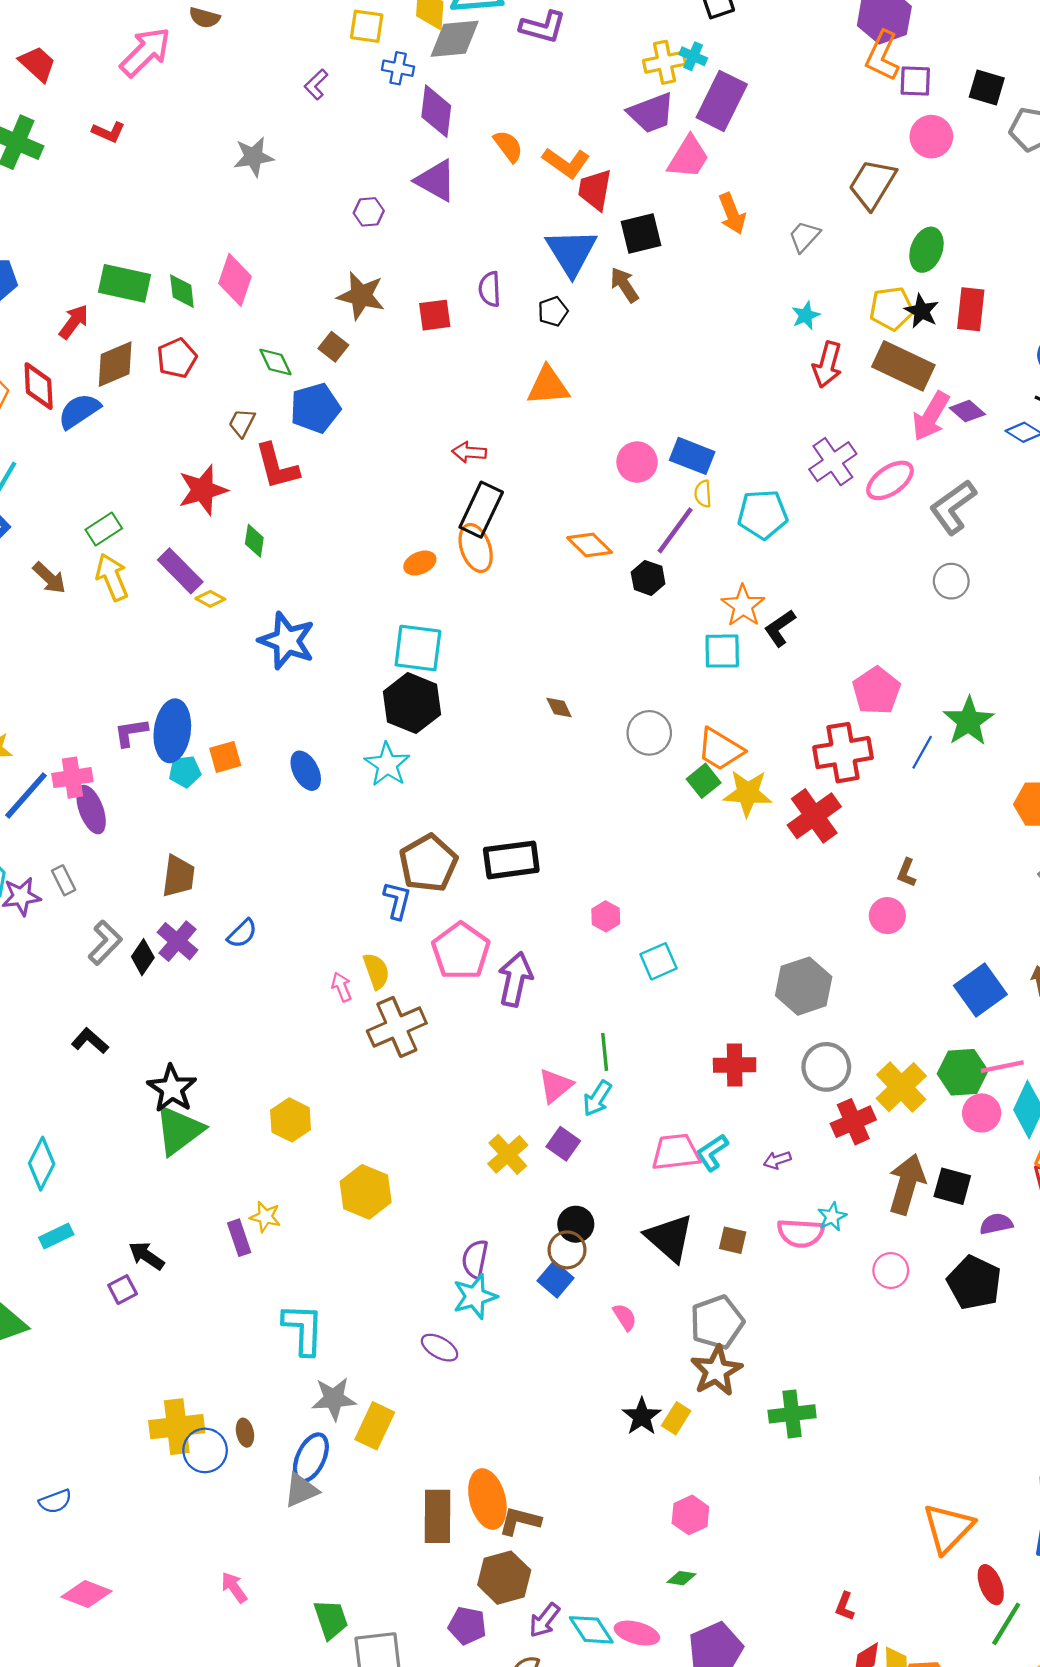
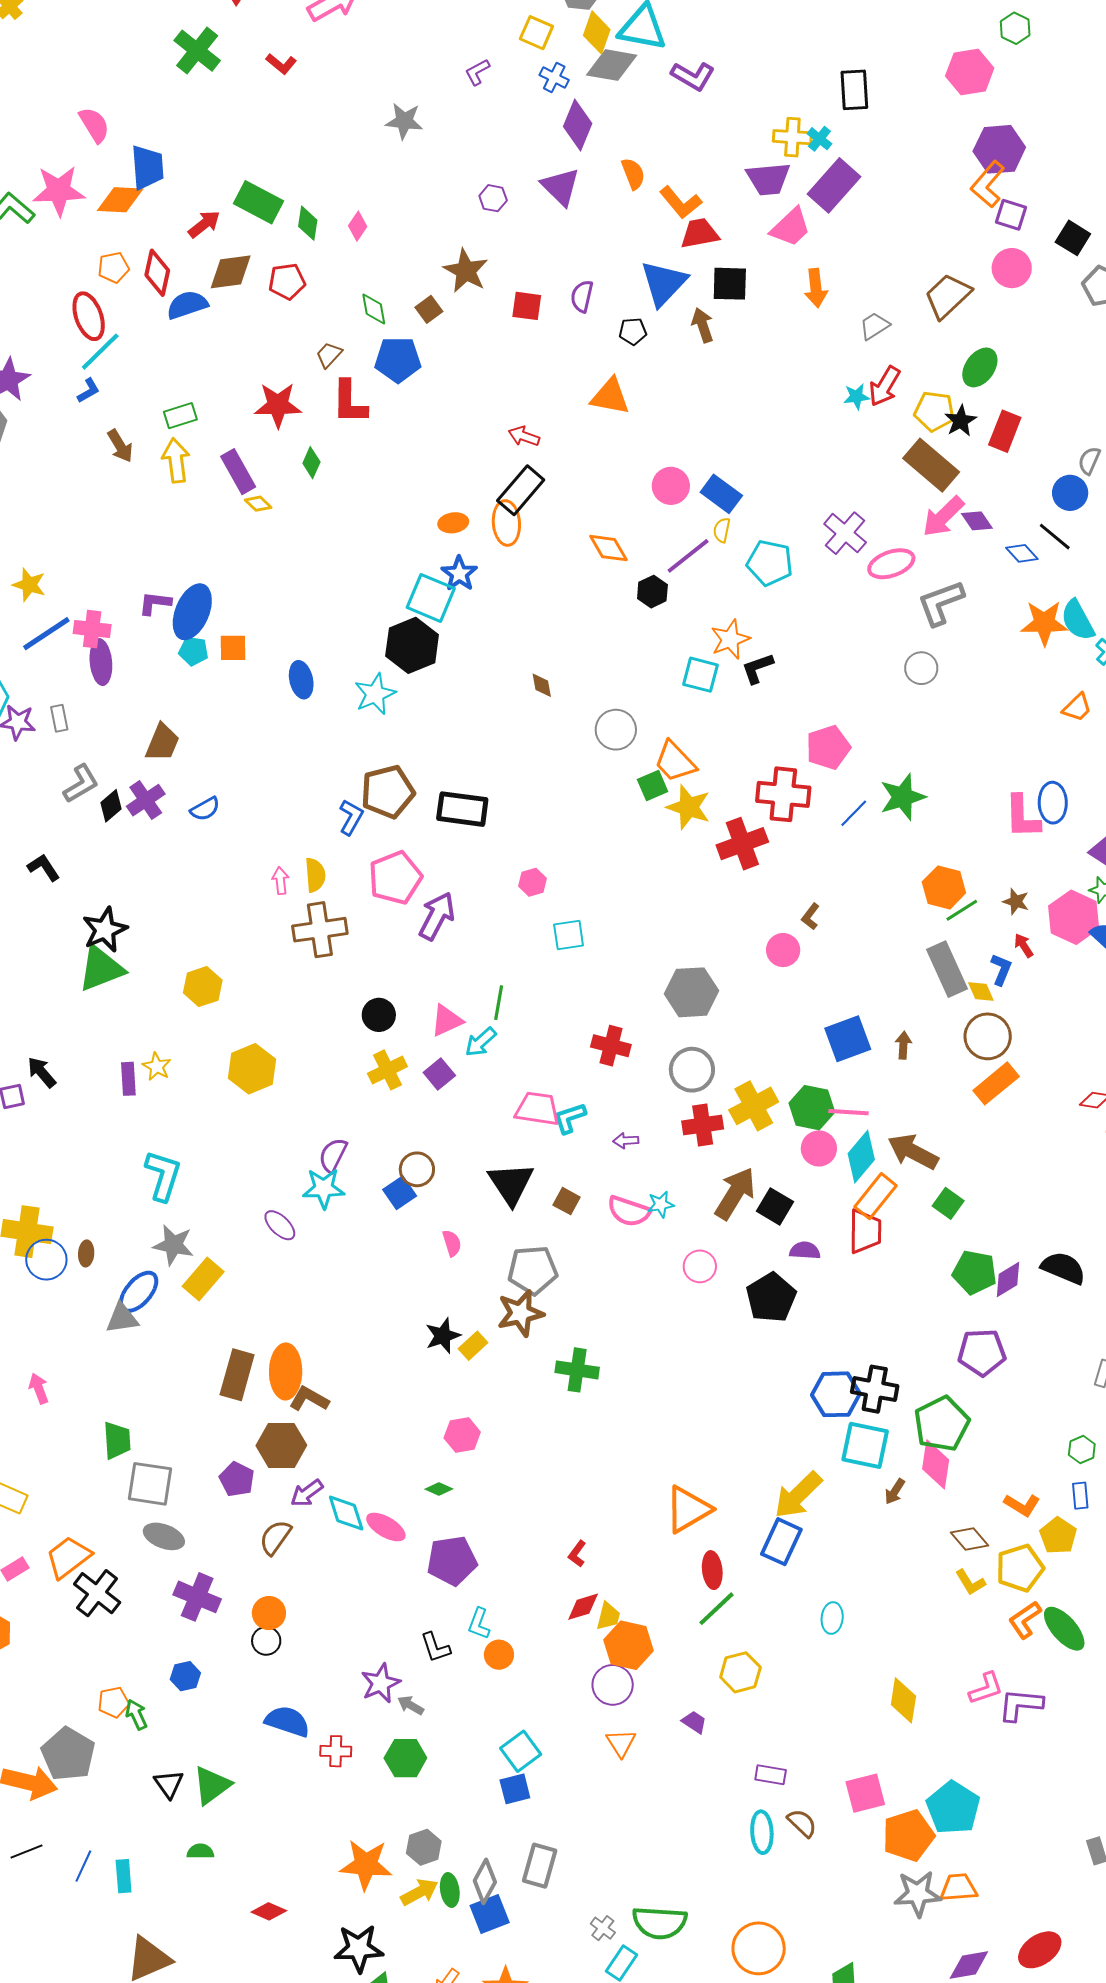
red trapezoid: (595, 190) -> (700, 233), turned 54
pink diamond: (235, 280) -> (358, 226), size x0.6
red arrow: (827, 365) -> (885, 386), moved
purple cross: (833, 462) -> (845, 533), turned -30
blue star: (287, 641) -> (459, 574), moved, size x0.7
black circle: (576, 1224) -> (379, 1015), moved

